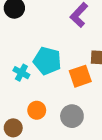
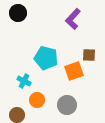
cyan cross: (21, 73) -> (24, 81), moved

